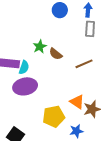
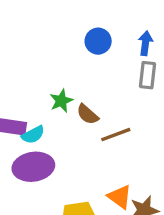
brown line: (84, 64) -> (116, 135), moved
cyan semicircle: (24, 67) -> (33, 135), turned 40

